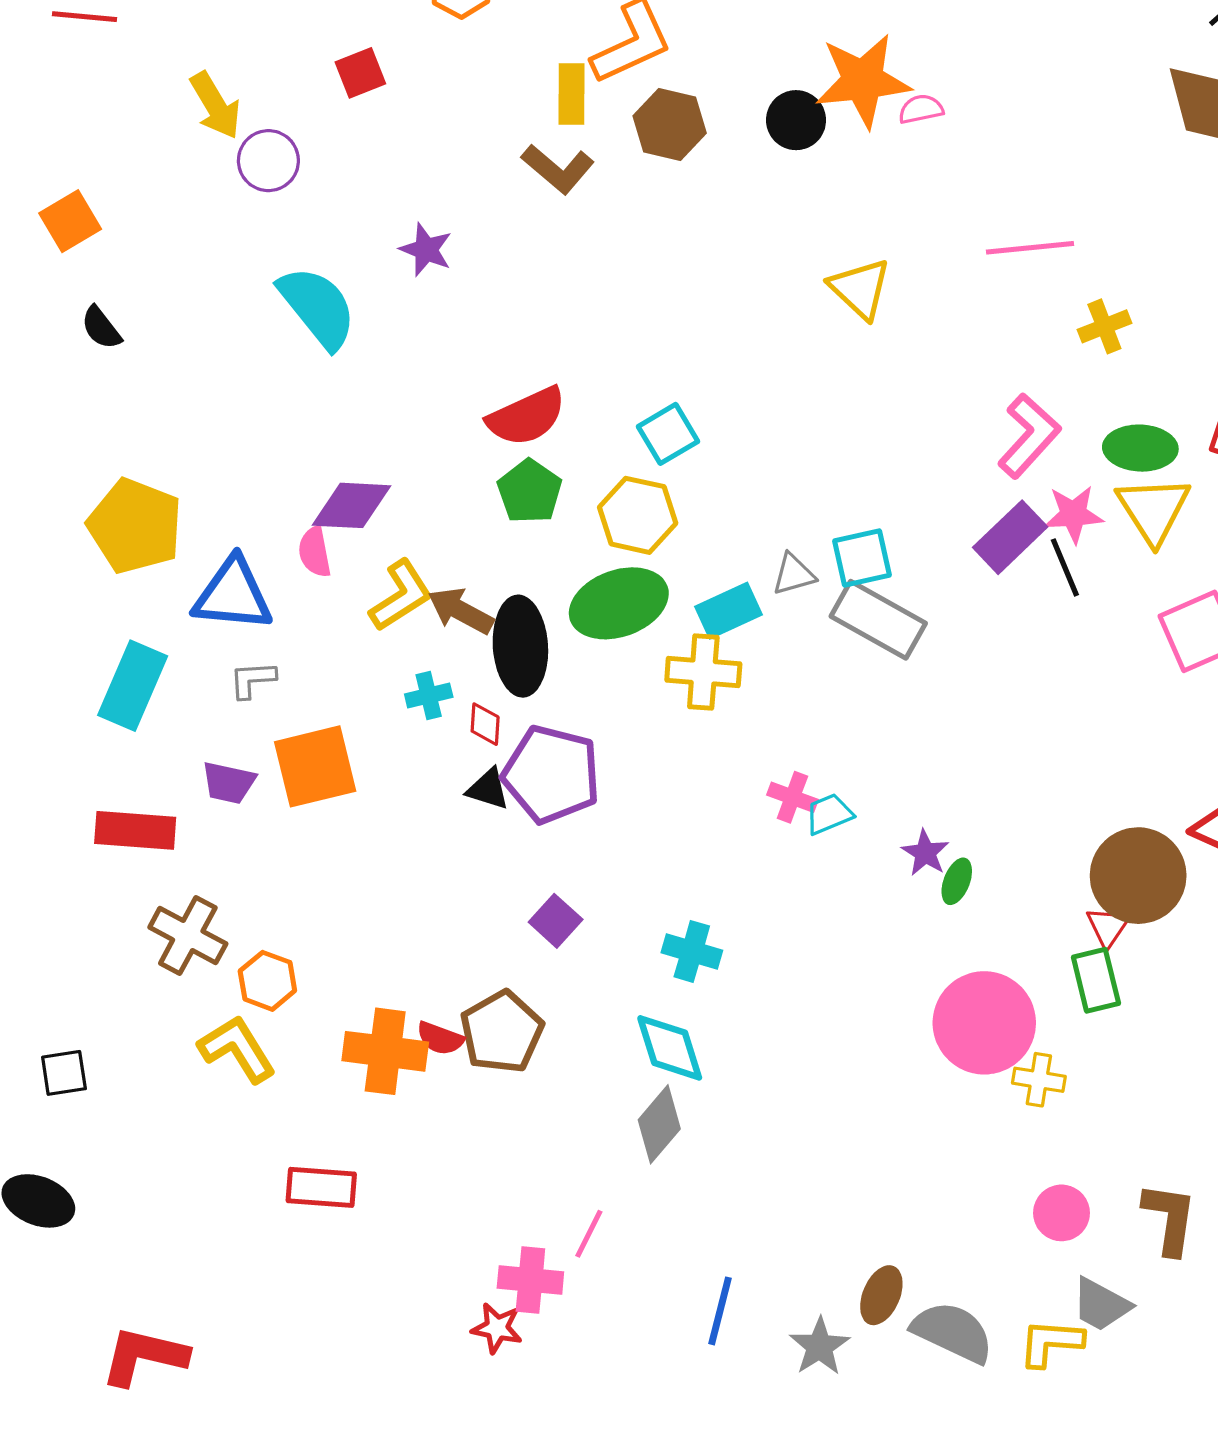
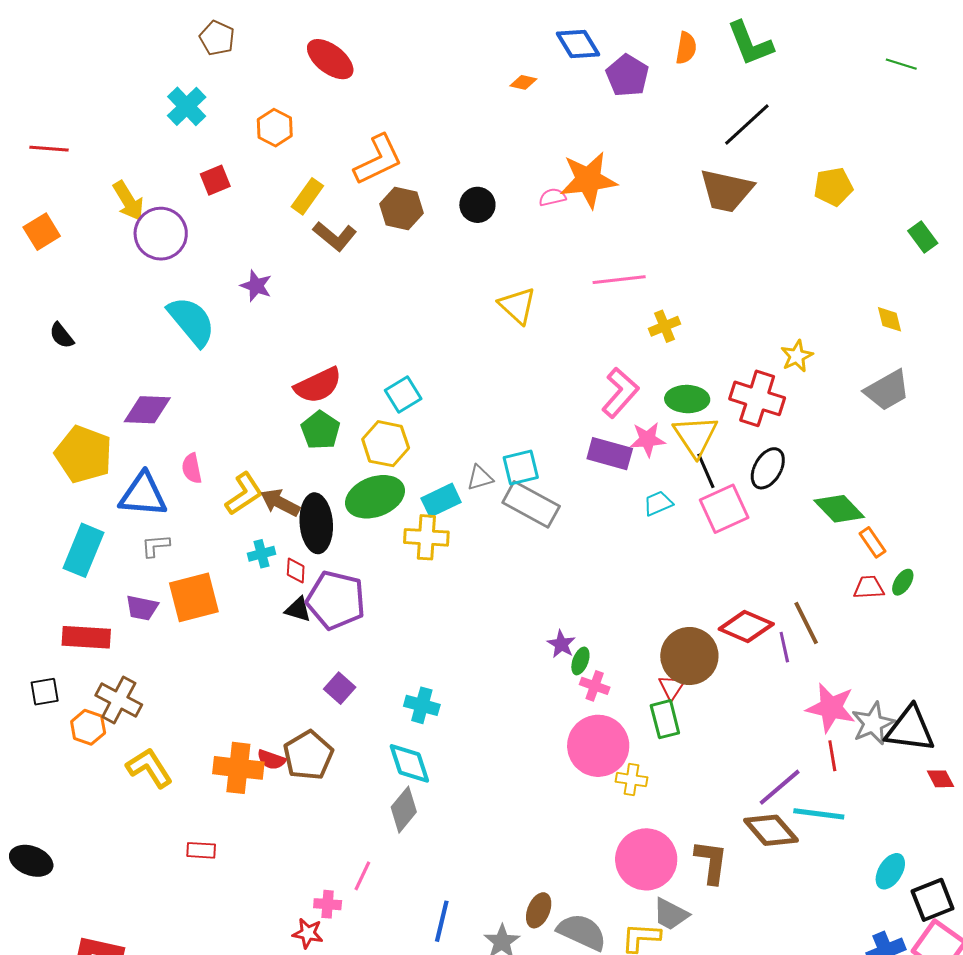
orange star: (863, 81) -> (588, 180), moved
yellow rectangle: (572, 94) -> (307, 196), moved, turned 36
purple circle: (268, 161) -> (161, 234), size x1.4
orange square: (70, 221) -> (42, 232), moved
purple diamond: (351, 505) -> (147, 410), moved
purple rectangle: (1010, 537) -> (610, 454), turned 60
black line: (1065, 567) -> (706, 471), moved
pink cross: (792, 797) -> (595, 686), moved
cyan trapezoid: (829, 814) -> (658, 503), moved
orange hexagon: (267, 981) -> (88, 727), moved
black square: (64, 1073) -> (45, 692), moved
red rectangle: (321, 1187) -> (201, 850), size x0.7
pink circle: (1061, 1213) -> (646, 859), size x1.8
pink cross: (530, 1280) -> (328, 904), size x0.7

